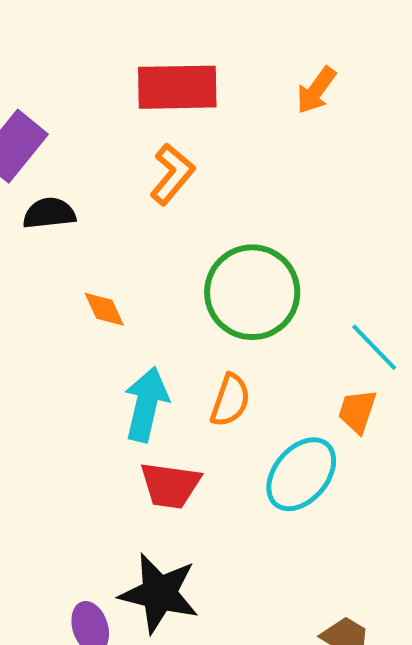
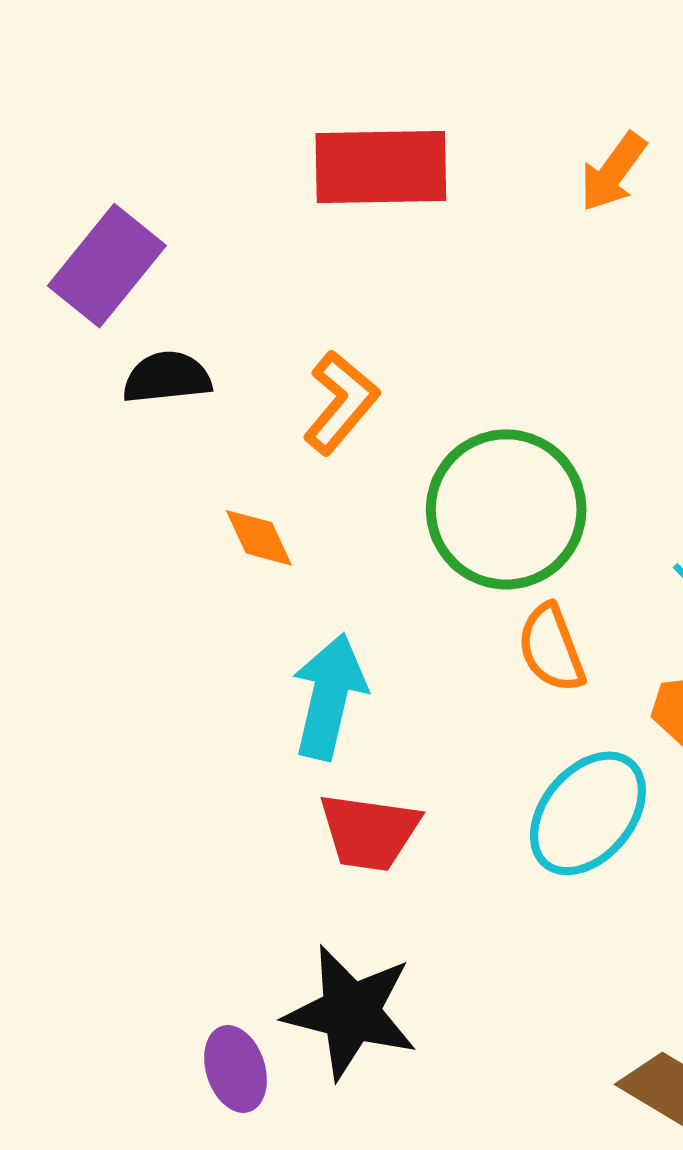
orange L-shape: (172, 174) -> (341, 403), moved
orange semicircle: (230, 400) -> (551, 648), moved, turned 140

